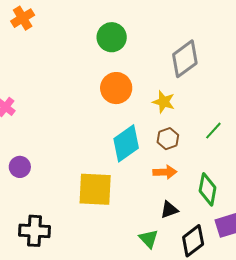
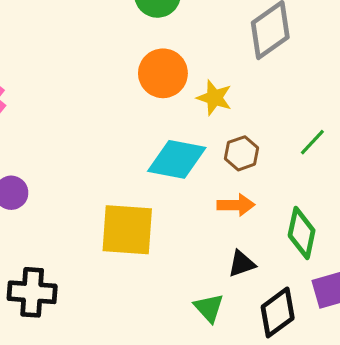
yellow star: (164, 102) -> (214, 98), moved
cyan diamond: (126, 143) -> (177, 159), turned 45

